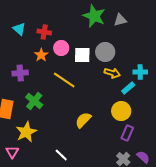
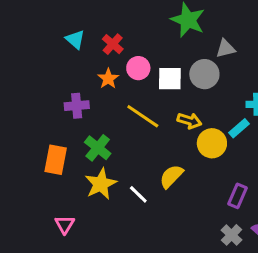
gray triangle: (120, 20) -> (225, 49), moved
red cross: (44, 32) -> (113, 44), turned 32
yellow arrow: (112, 73) -> (189, 121), moved
yellow circle: (121, 111) -> (212, 143), moved
yellow star: (26, 132) -> (101, 184), moved
white line: (61, 155) -> (138, 194), moved

